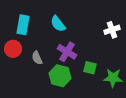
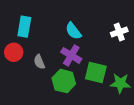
cyan semicircle: (58, 24) -> (73, 31), moved
green square: (90, 68) -> (96, 73), size x1.5

